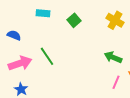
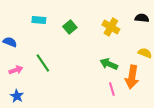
pink arrow: (20, 63) -> (16, 70), size x0.6
pink line: (116, 82) -> (112, 89), turned -40

